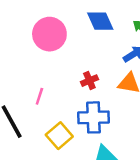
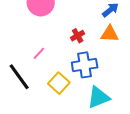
pink line: (39, 96) -> (39, 53), turned 32

